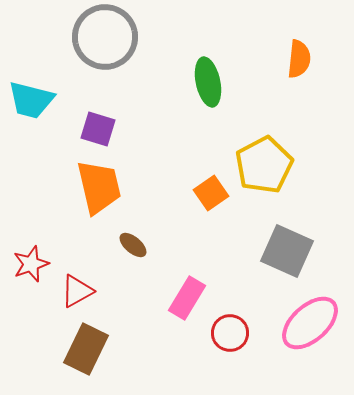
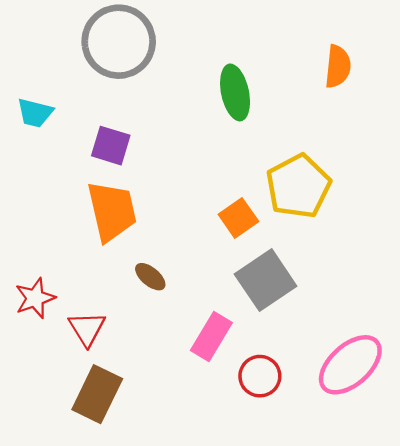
cyan trapezoid: (31, 100) -> (35, 113), size x0.7
gray square: (287, 251) -> (266, 280), moved, turned 32
red triangle: (77, 291) -> (87, 329), turned -33

